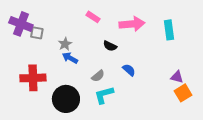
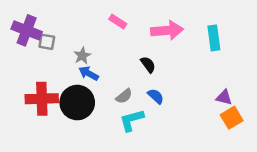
black semicircle: (110, 46) -> (148, 65), moved, turned -152
blue semicircle: (129, 70) -> (156, 96), moved
black circle: (66, 99) -> (77, 103), moved

